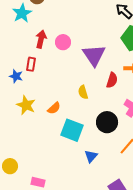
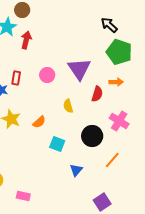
red arrow: (41, 39) -> (26, 40), moved
pink circle: (63, 42) -> (47, 75), moved
cyan square: (72, 130) -> (57, 144), size x0.7

